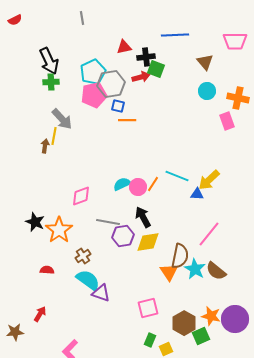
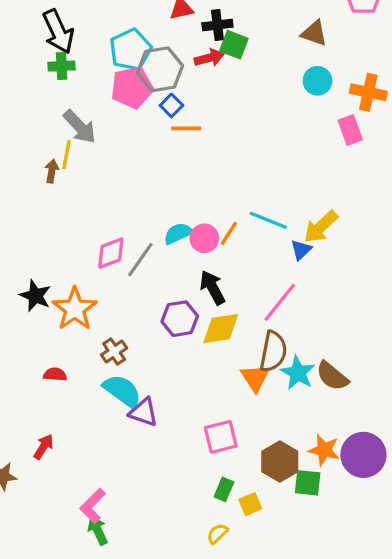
brown triangle: (205, 62) -> (314, 33), turned -30
blue square: (118, 106) -> (171, 105), turned 32
blue triangle: (197, 194) -> (301, 250), turned -48
gray line: (108, 222) -> (140, 260), moved, turned -65
pink line: (209, 234) -> (280, 302), moved
green square: (201, 336) -> (308, 483), turned 30

